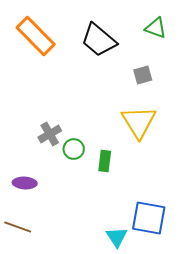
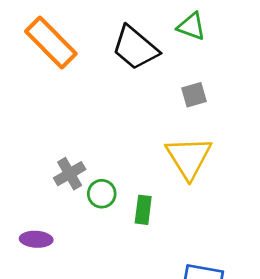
green triangle: (156, 28) -> (191, 26), moved

